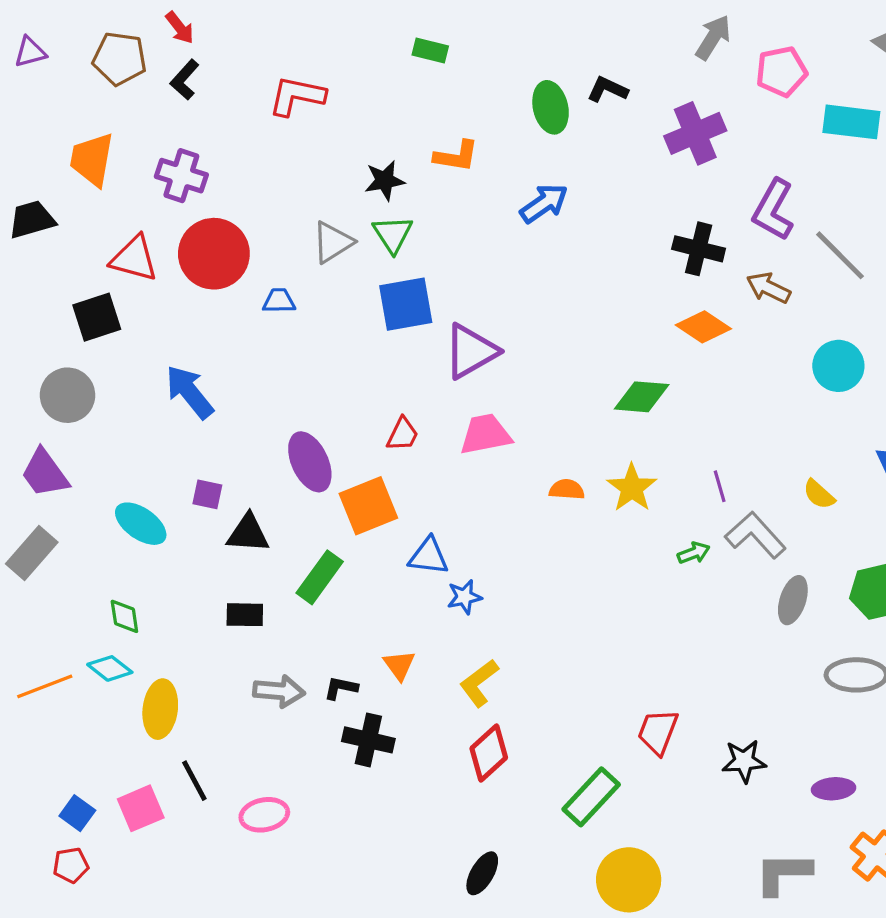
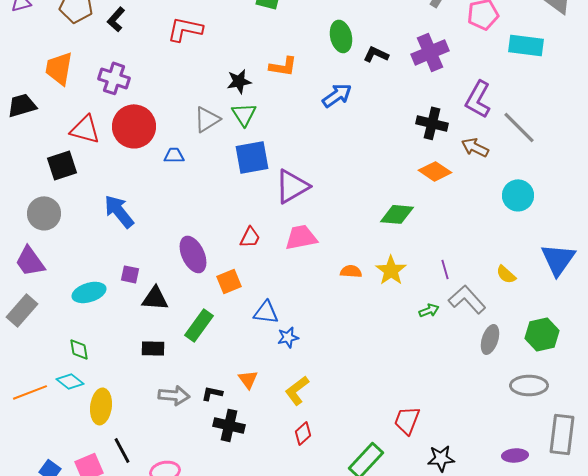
black L-shape: (607, 89) -> (376, 54), moved
orange square: (368, 506) -> (229, 281), size x0.7
cyan ellipse: (141, 524) -> (89, 292), turned -52
red diamond: (489, 753) -> (303, 433), size x0.7
black star: (744, 761) -> (441, 458), moved

